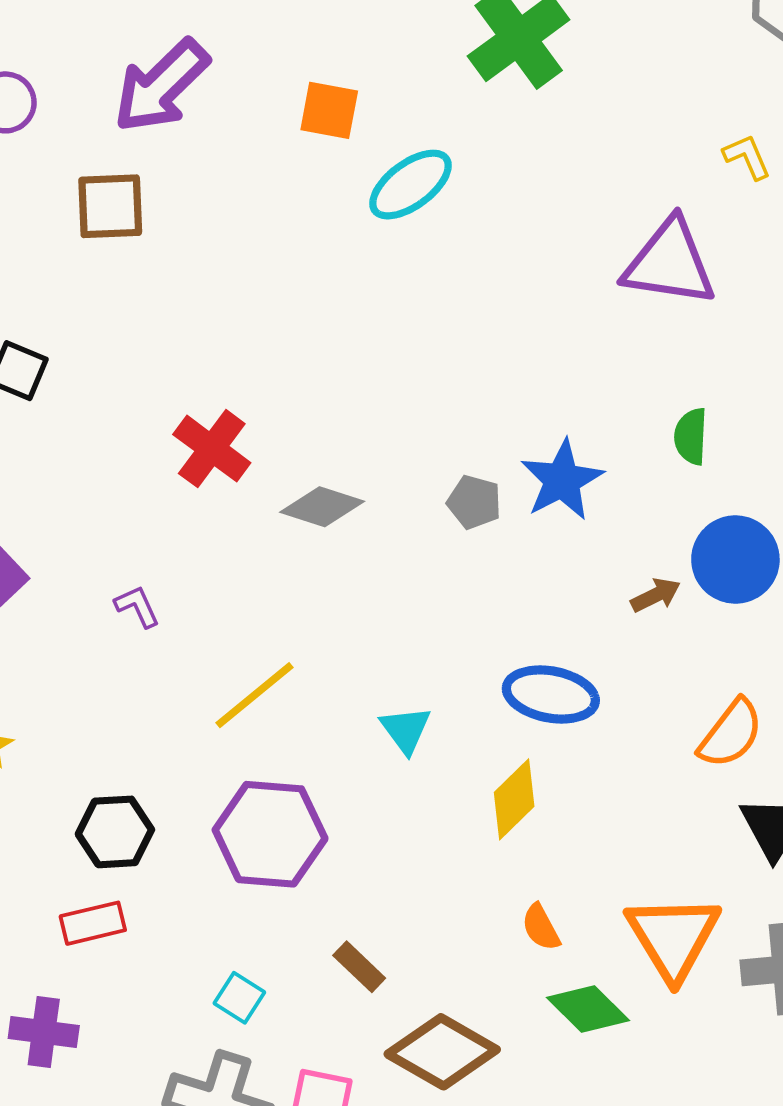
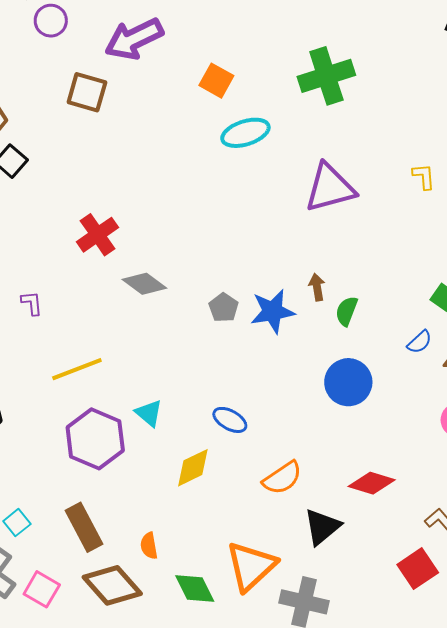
purple triangle: (670, 263) -> (330, 188), moved, turned -42
brown arrow: (656, 595) -> (317, 287), moved, turned -92
blue ellipse: (551, 694) -> (230, 420), size x0.7
cyan triangle: (406, 730) -> (149, 413), turned -32
orange semicircle: (731, 734) -> (282, 478), moved
purple hexagon: (270, 834) -> (95, 439), moved
orange semicircle: (541, 927) -> (149, 546), moved
brown rectangle: (359, 967) -> (84, 527), size x1.6

